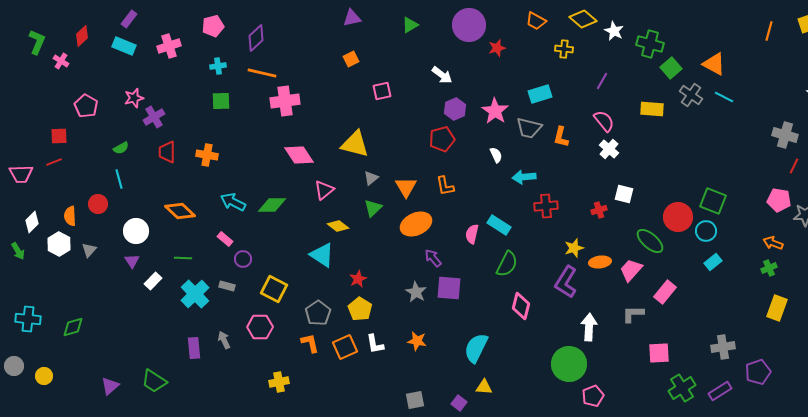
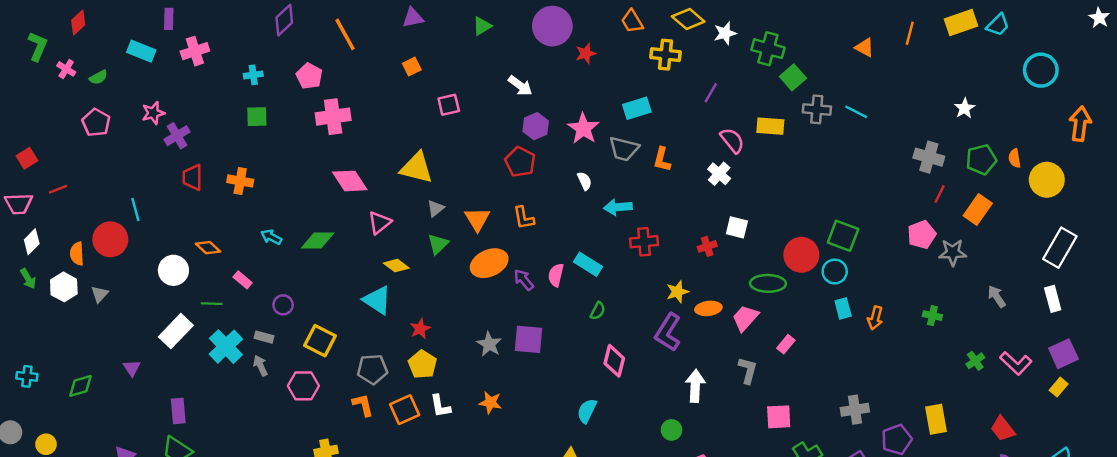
purple rectangle: (129, 19) -> (169, 19), moved, turned -36
orange trapezoid: (536, 21) -> (632, 21), turned 30
pink pentagon: (213, 26) -> (309, 76), moved, turned -30
white star: (614, 31) -> (725, 33), turned 30
red diamond: (82, 36) -> (78, 22), moved
purple diamond: (256, 38) -> (284, 20), moved
yellow cross: (564, 49) -> (666, 55), size x1.4
orange triangle: (714, 64) -> (864, 48), moved, size x0.7
orange line: (262, 73) -> (345, 34), moved, turned 48
gray cross: (691, 95) -> (817, 109), turned -30
pink semicircle: (604, 121) -> (732, 140), moved
red square: (59, 136) -> (27, 158), moved, turned -30
red pentagon: (442, 139) -> (520, 162), turned -30
green semicircle: (121, 148) -> (98, 77), moved
pink pentagon: (779, 200) -> (922, 235), turned -30
cyan arrow: (233, 202) -> (271, 237), size x0.7
red circle: (98, 204) -> (110, 239), size x1.5
orange diamond: (180, 211) -> (208, 248), size x0.7
white diamond: (32, 222) -> (32, 242), moved
white circle: (136, 231) -> (173, 270), moved
pink rectangle: (225, 239) -> (243, 280), moved
green ellipse: (650, 241) -> (768, 283), turned -40
orange arrow: (773, 243) -> (875, 318), moved, turned -96
green arrow: (18, 251) -> (28, 279), moved
purple arrow: (433, 258) -> (524, 280), moved
purple triangle: (132, 261) -> (132, 368), moved
cyan rectangle: (713, 262) -> (843, 308), turned -66
green semicircle: (507, 264) -> (598, 311), size x0.6
green cross: (769, 268) -> (932, 316), moved, turned 35
white rectangle: (153, 281) -> (176, 331), size x1.6
pink rectangle: (665, 292) -> (786, 344), size x0.7
yellow rectangle: (777, 308) -> (936, 419), moved, turned -30
gray pentagon: (318, 313) -> (372, 369), turned 30
gray L-shape: (633, 314) -> (748, 370), turned 105
cyan cross: (28, 319) -> (27, 376), size x0.7
gray arrow: (224, 340) -> (260, 366), moved
purple rectangle: (194, 348) -> (178, 411), moved
cyan semicircle: (476, 348) -> (587, 411), moved, size x0.7
green circle: (569, 364) -> (671, 430), size x0.5

